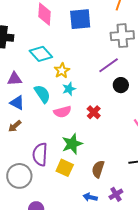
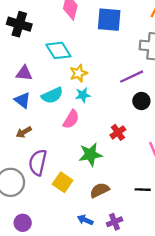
cyan semicircle: (42, 94) -> (52, 95), turned 90
pink semicircle: (62, 112) -> (71, 119), turned -54
red cross: (94, 112) -> (118, 132), moved
brown arrow: (15, 126) -> (24, 132), moved
green star: (72, 144) -> (90, 154), moved
brown semicircle: (98, 169) -> (100, 190), turned 36

